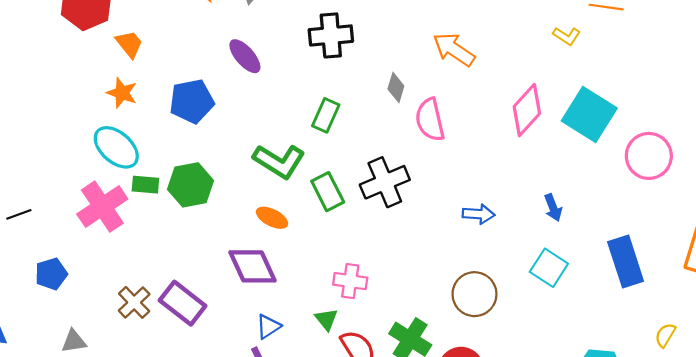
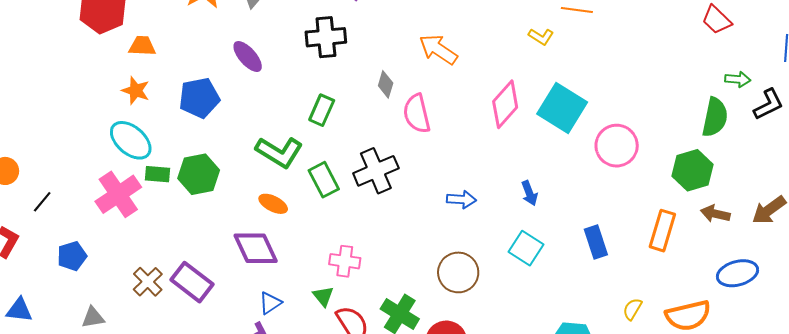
orange trapezoid: (129, 44) -> (142, 46), turned -48
black line: (19, 214) -> (42, 202), turned -30
blue rectangle: (626, 262) -> (596, 242), size x0.7

